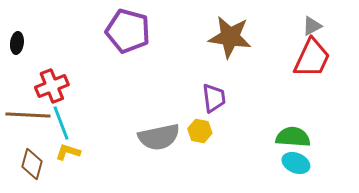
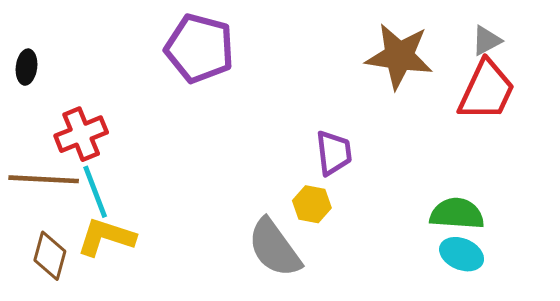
brown star: (230, 37) -> (399, 56), moved
gray semicircle: (159, 137) -> (274, 248), moved, turned 66
yellow L-shape: (68, 152) -> (106, 237), size x1.5

